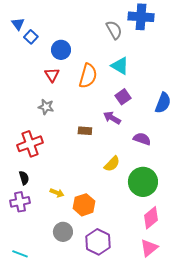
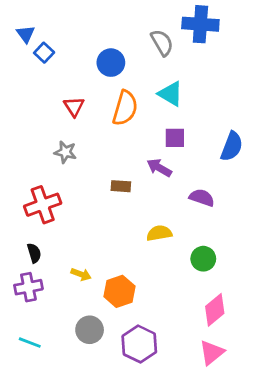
blue circle: (61, 50) -> (111, 63), moved
purple square: (123, 97) -> (175, 138), turned 35
yellow semicircle: (112, 164) -> (159, 233), turned -144
green circle: (143, 182) -> (203, 259), size x0.6
cyan line: (20, 254) -> (30, 343), moved

